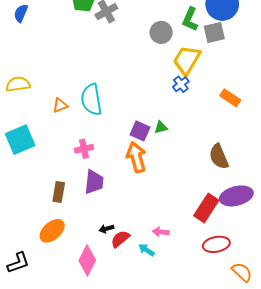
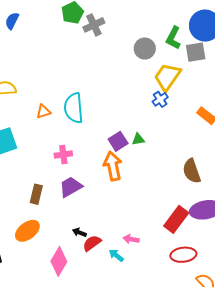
purple square: (140, 131) -> (118, 141), turned 30
purple trapezoid: (94, 182) -> (71, 187), turned -130
black arrow: (106, 229) -> (79, 232), turned 32

